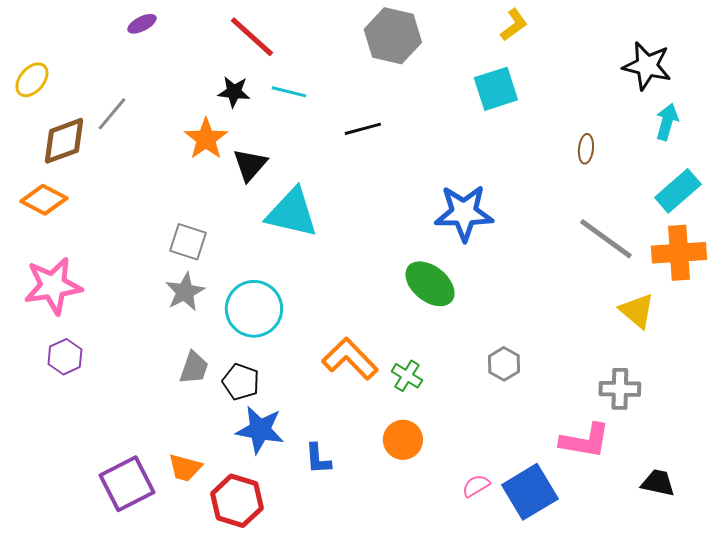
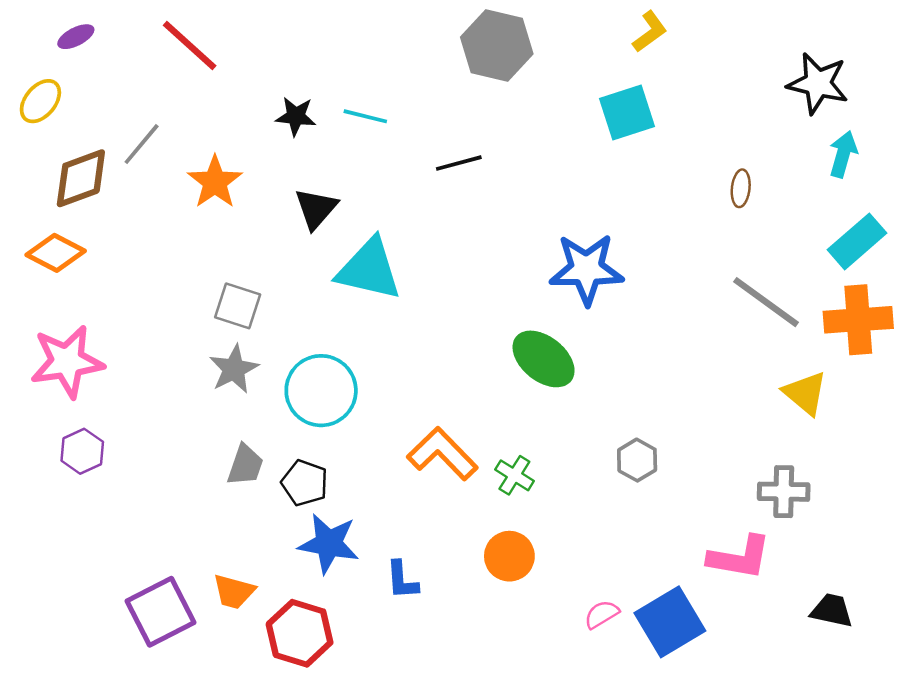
purple ellipse: (142, 24) -> (76, 37), moved
red line: (252, 37) -> (190, 45), moved
orange star: (206, 139) -> (215, 182), moved

